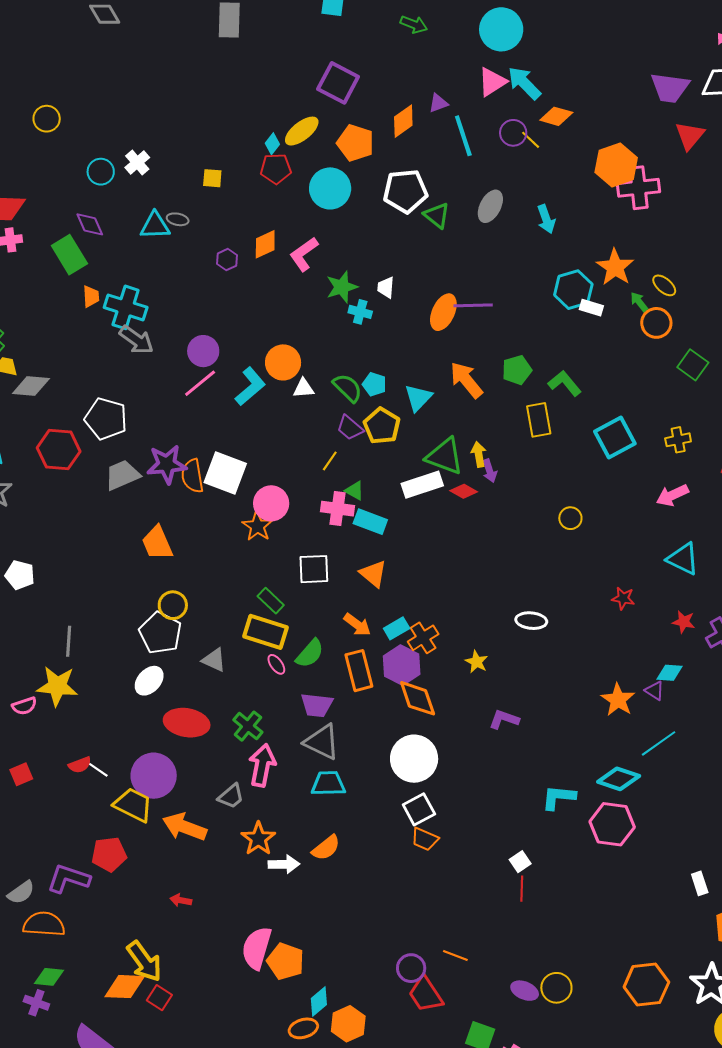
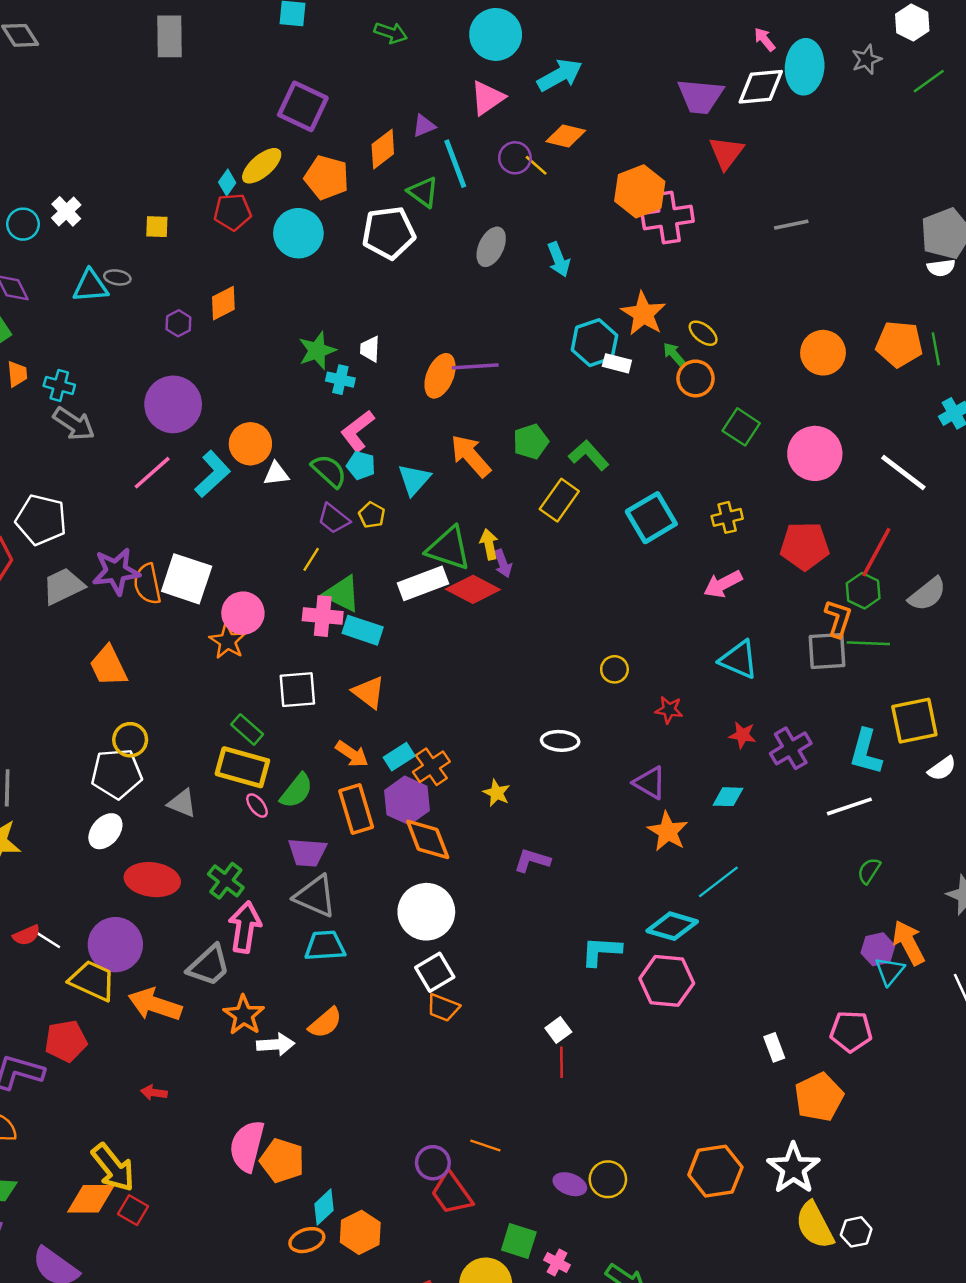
cyan arrow: (524, 83) -> (560, 75), moved, turned 108
green triangle: (437, 215) -> (423, 192), moved
pink L-shape: (304, 254) -> (358, 431), moved
cyan cross: (126, 307) -> (59, 385), size x0.6
purple circle: (203, 351) -> (173, 404), moved, size x1.5
yellow rectangle: (539, 420) -> (559, 500), turned 48
yellow pentagon: (382, 426) -> (372, 515), size x0.6
green triangle: (355, 491) -> (342, 594), size x1.6
red diamond: (464, 491) -> (473, 589), size x1.6
yellow circle: (570, 518) -> (614, 669), moved
white pentagon: (160, 633) -> (117, 774), turned -30
purple triangle: (655, 691) -> (650, 783), moved, size x1.4
gray trapezoid: (231, 796) -> (209, 966), size x1.4

